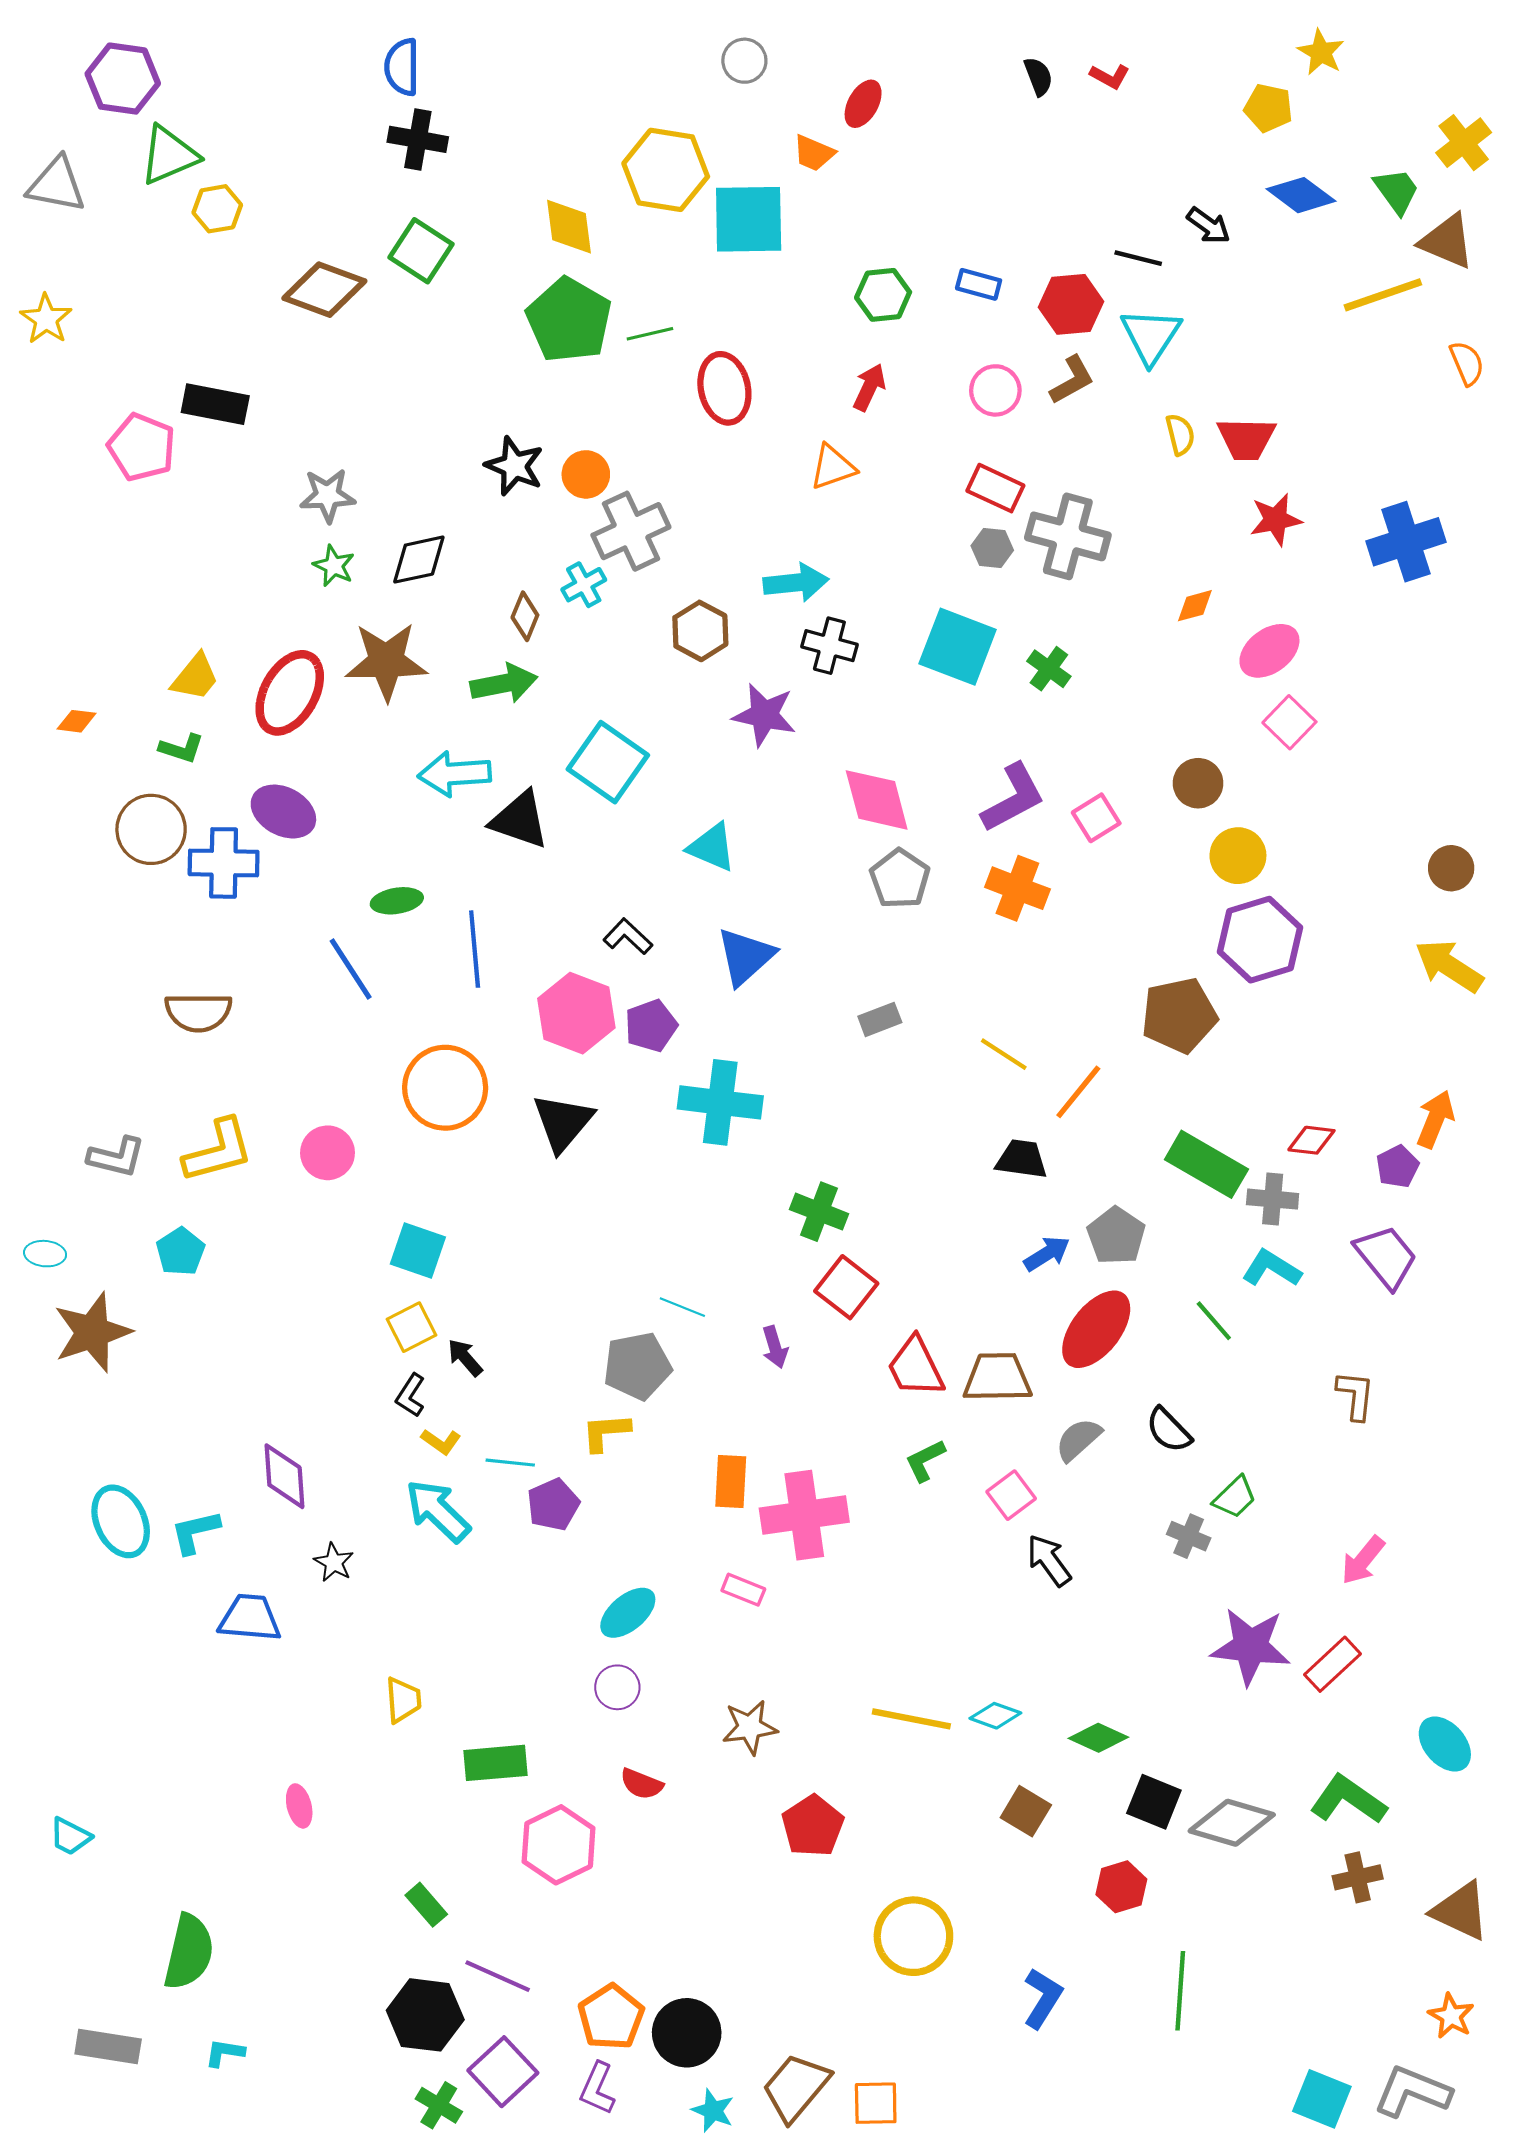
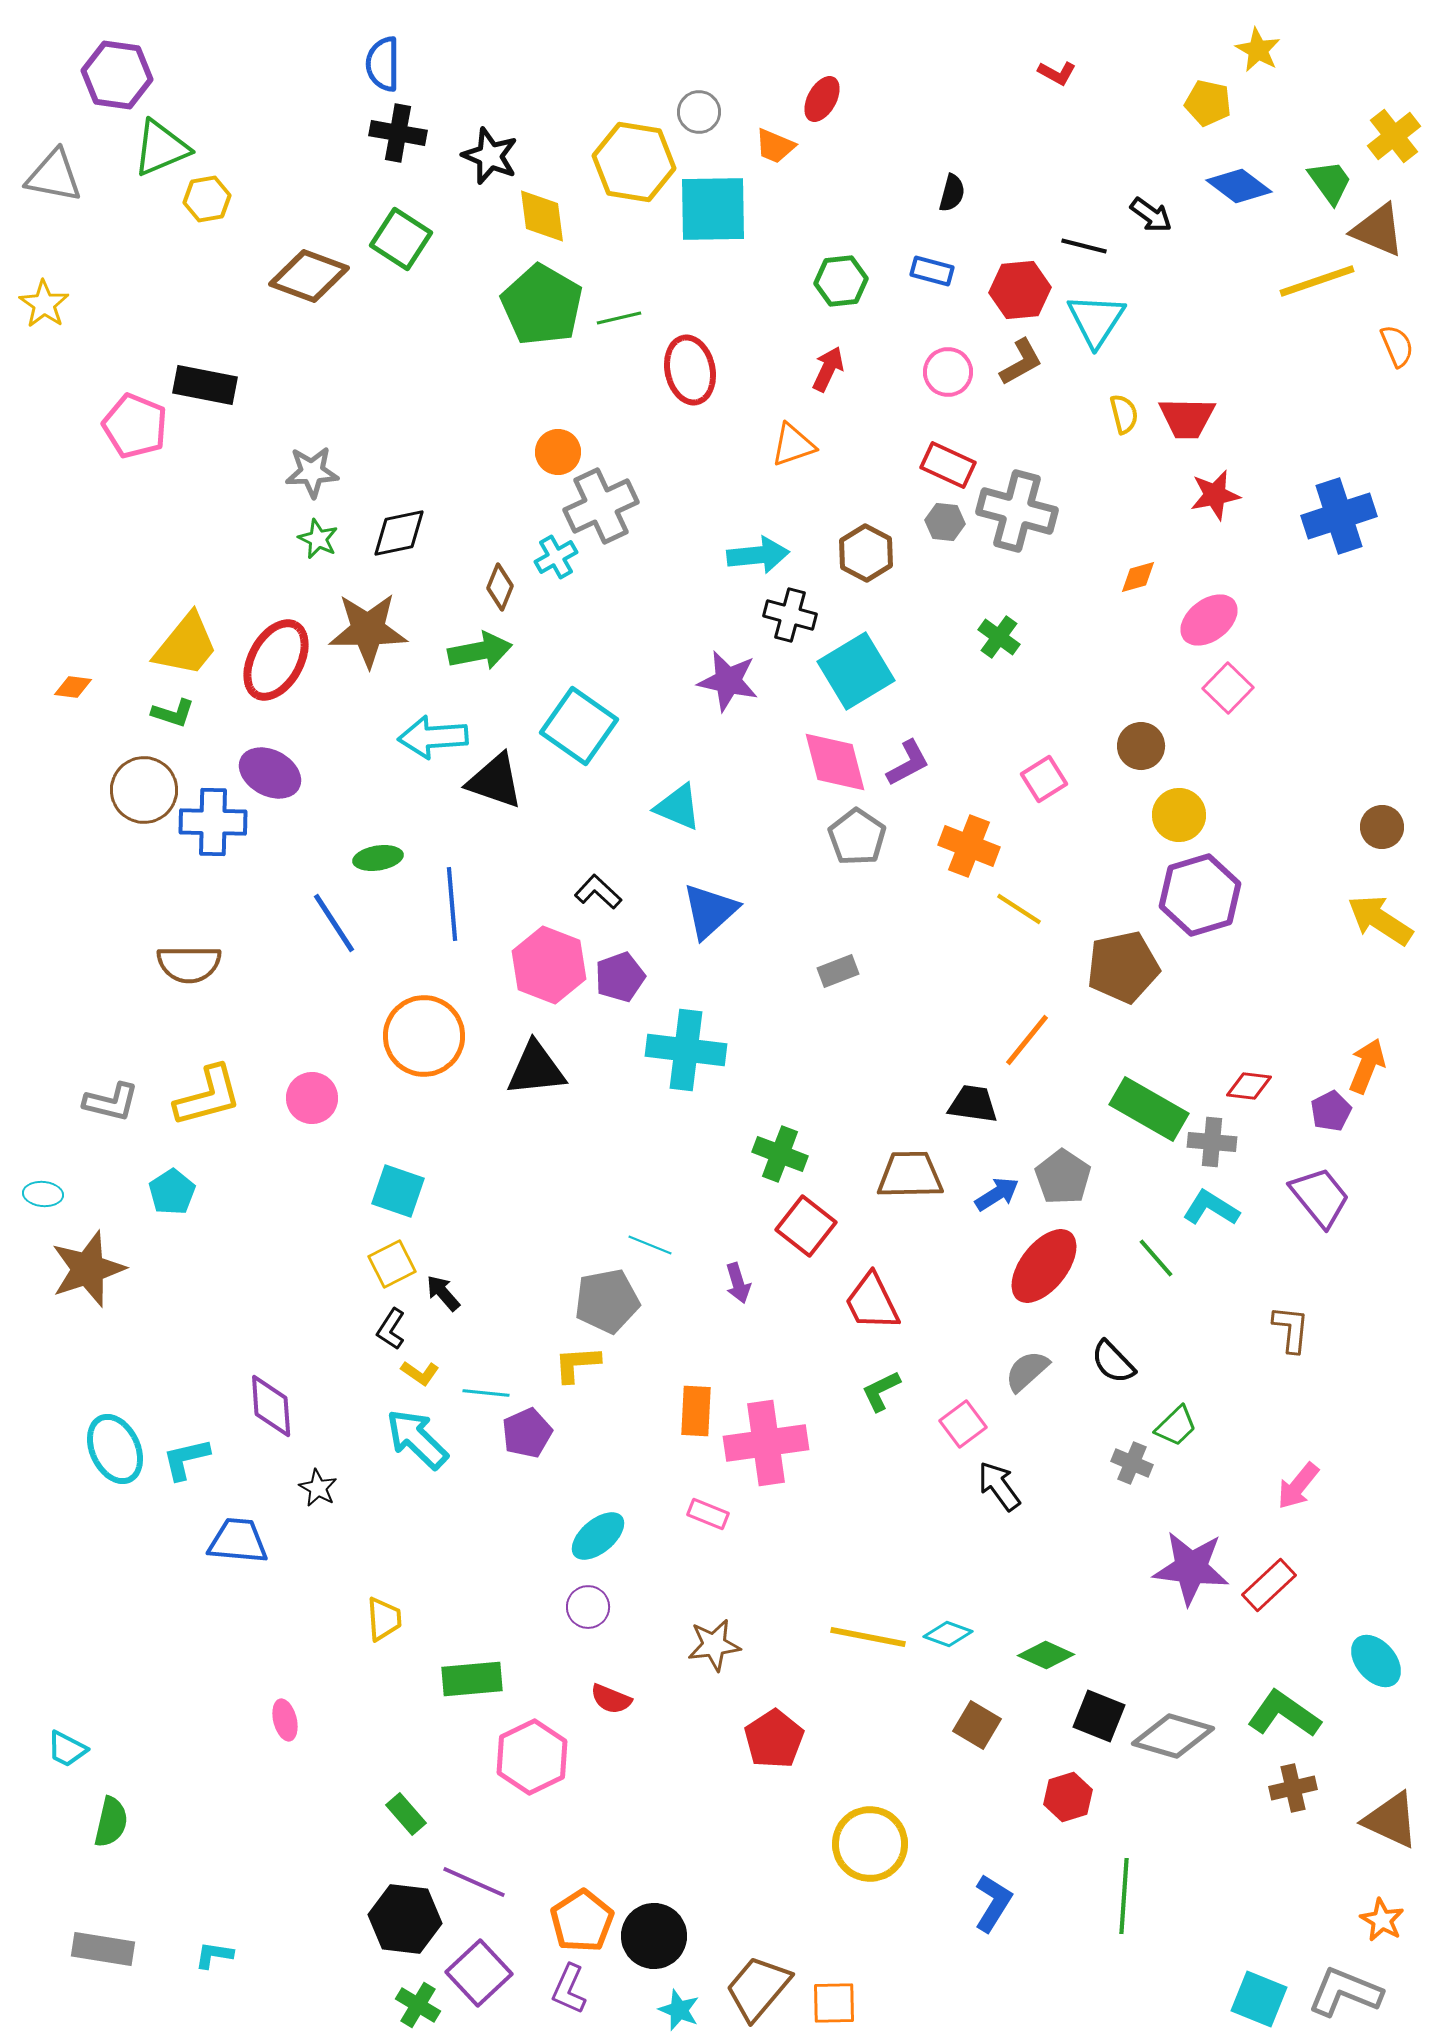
gray circle: (744, 61) -> (699, 112), moved
black semicircle: (1038, 76) -> (952, 193), moved, turned 36
black star: (514, 466) -> (490, 156), moved
brown hexagon: (700, 631) -> (866, 553), moved
cyan square: (958, 647) -> (856, 671), moved, turned 38
yellow trapezoid: (195, 677) -> (186, 645), size x1.4
purple L-shape: (1013, 798) -> (908, 763), moved, size x0.7
yellow line: (1004, 1054) -> (1019, 909), moved
black triangle: (563, 1122) -> (536, 1069), turned 44
brown trapezoid: (997, 1378) -> (910, 1175), moved
green semicircle: (189, 1952) -> (111, 1822), moved, size x0.7

